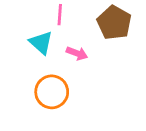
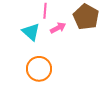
pink arrow: (77, 53) -> (58, 28), moved, turned -49

